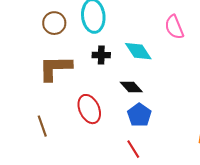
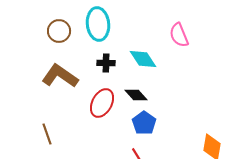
brown L-shape: (55, 68) -> (60, 76), turned 36
red ellipse: (89, 109) -> (102, 103), moved, turned 52

